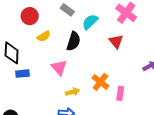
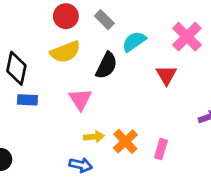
red circle: (30, 16) -> (66, 16), moved
yellow semicircle: (44, 36) -> (65, 52), size x1.5
orange cross: (100, 82) -> (125, 141), moved

